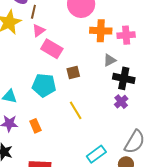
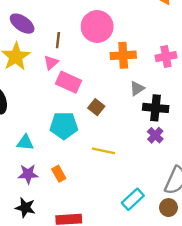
brown line: (33, 12) -> (58, 40), moved
pink cross: (126, 35) -> (166, 57), moved
brown square: (73, 72) -> (96, 107), turned -32
yellow line: (76, 110) -> (104, 151), turned -42

